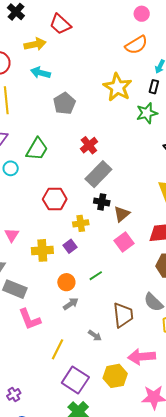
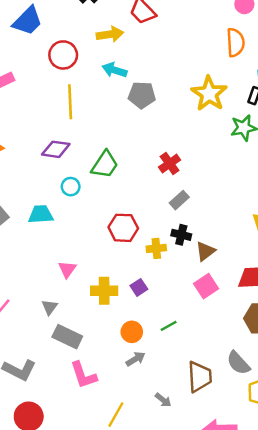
orange semicircle: (136, 45) -> (235, 42), turned -65
gray pentagon: (64, 103) -> (142, 95), moved, turned 30
gray rectangle: (98, 174) -> (179, 200), size x0.6
yellow cross: (81, 223) -> (156, 248), moved

